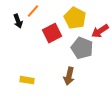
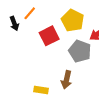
yellow rectangle: (27, 80) -> (41, 90), moved

